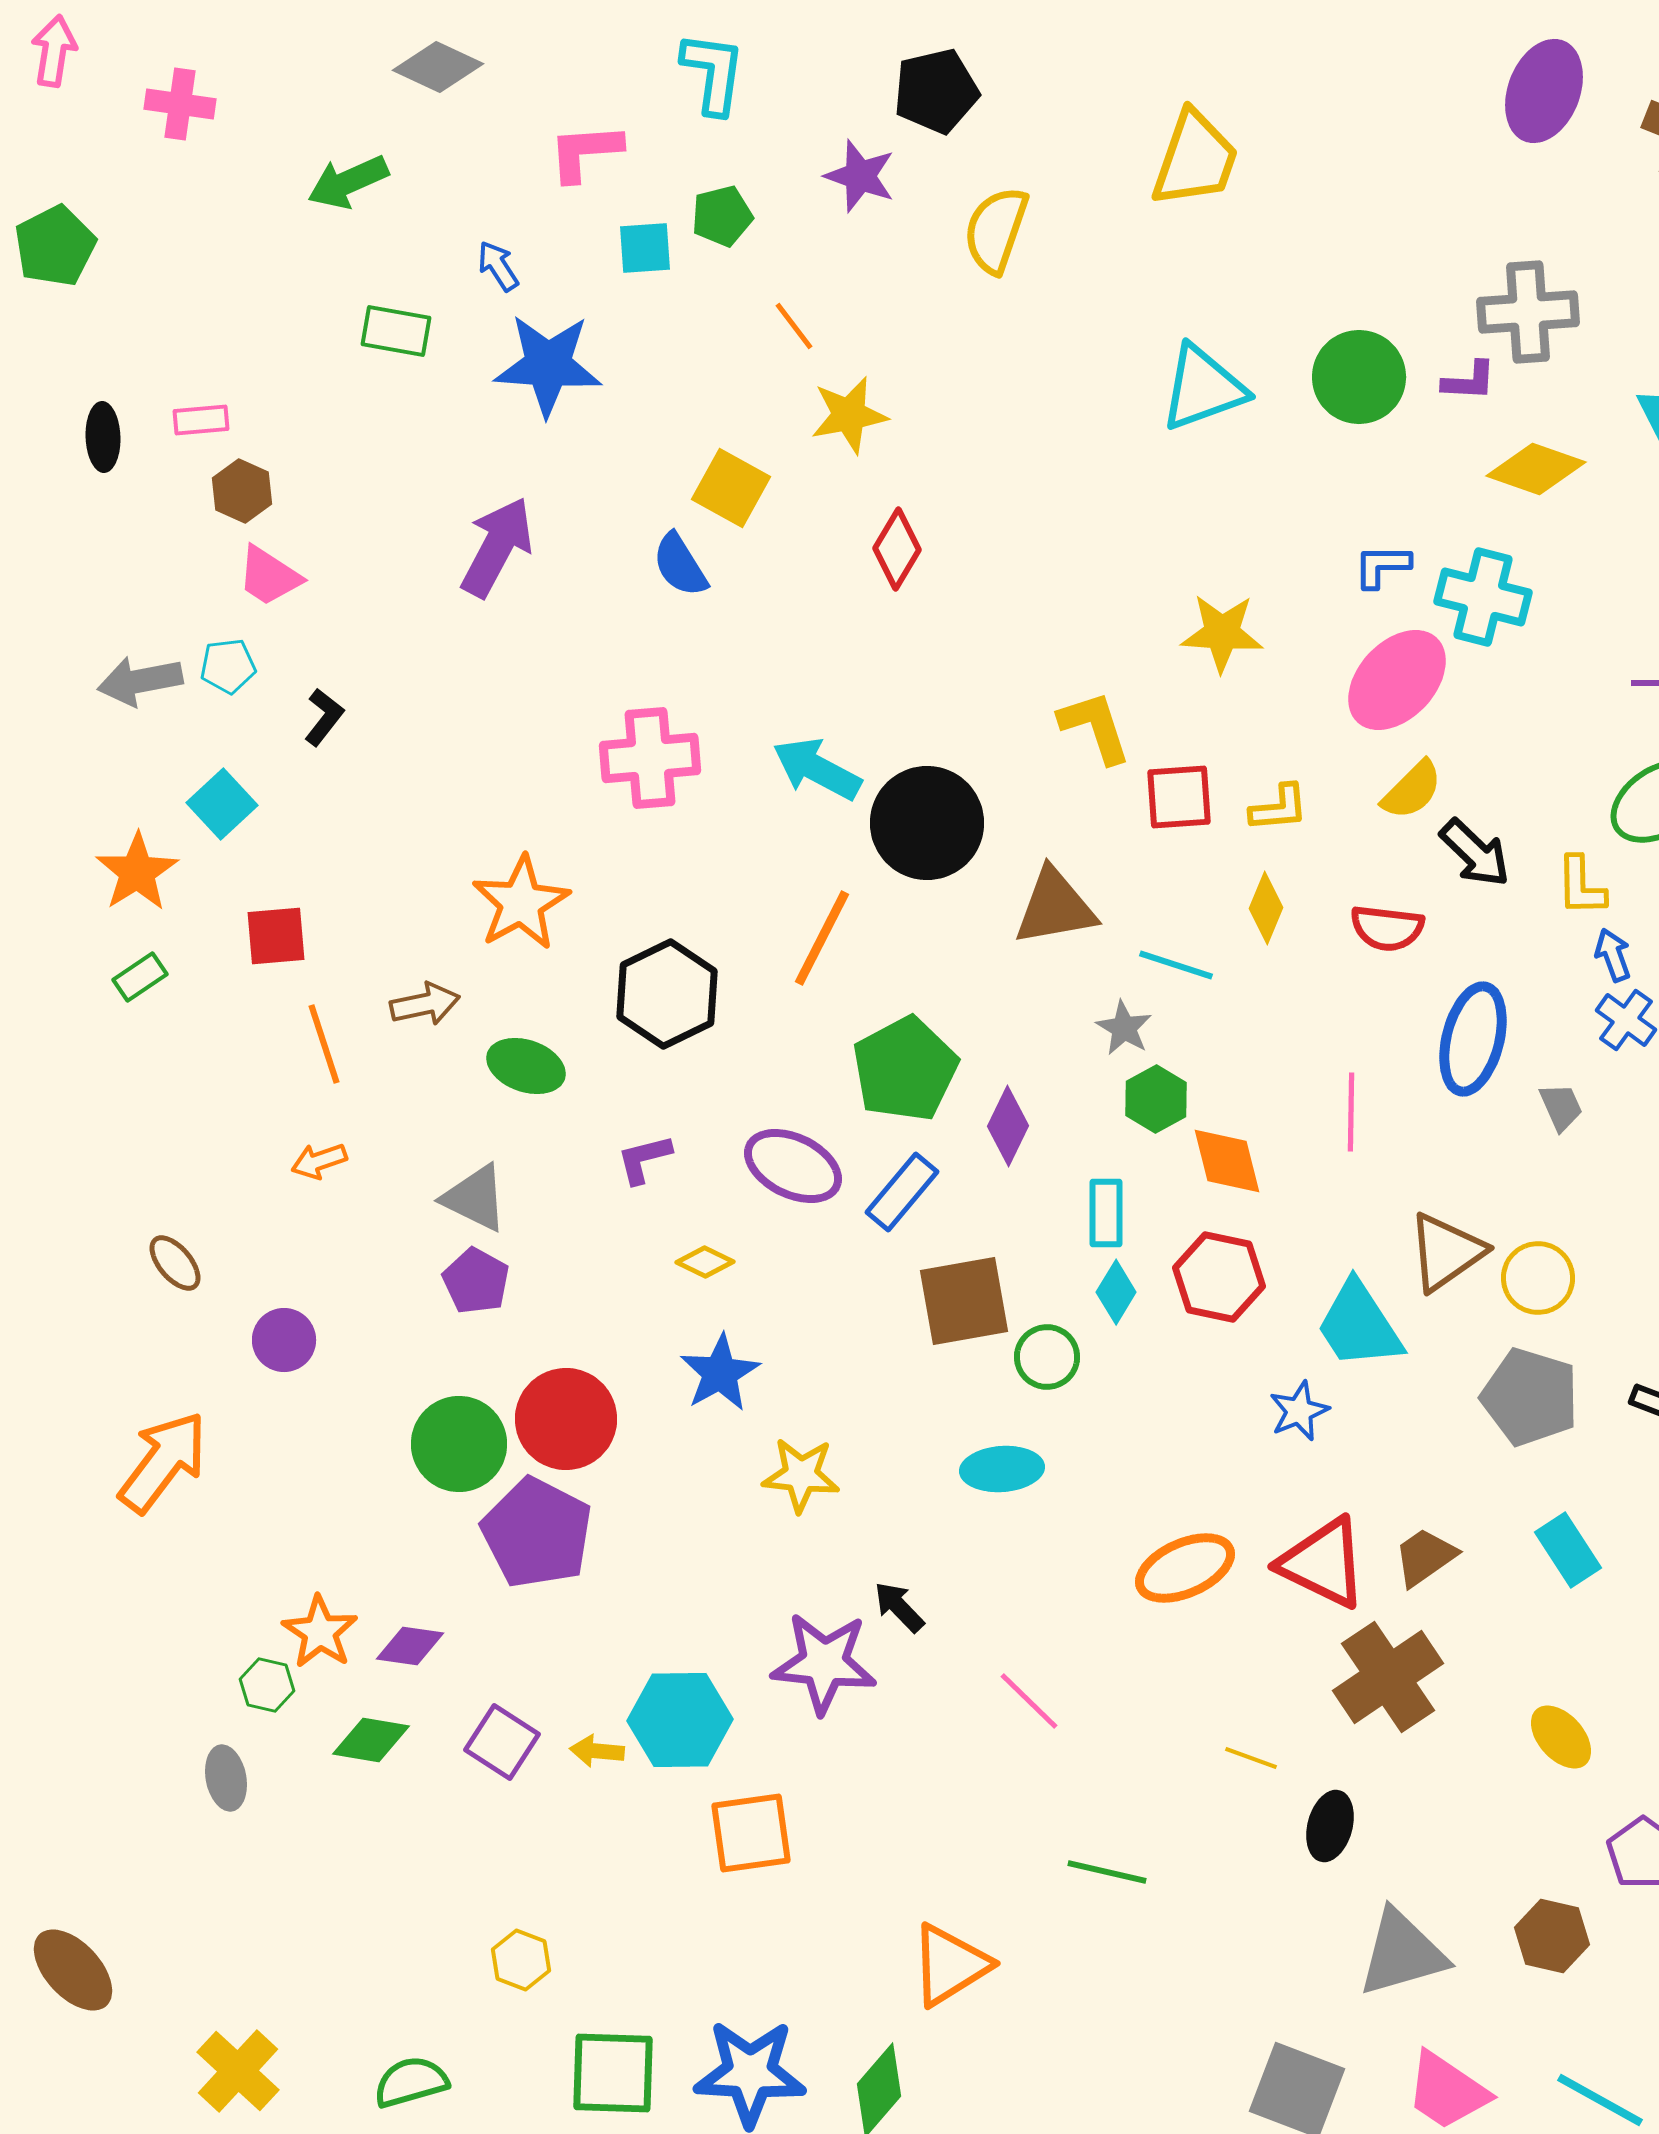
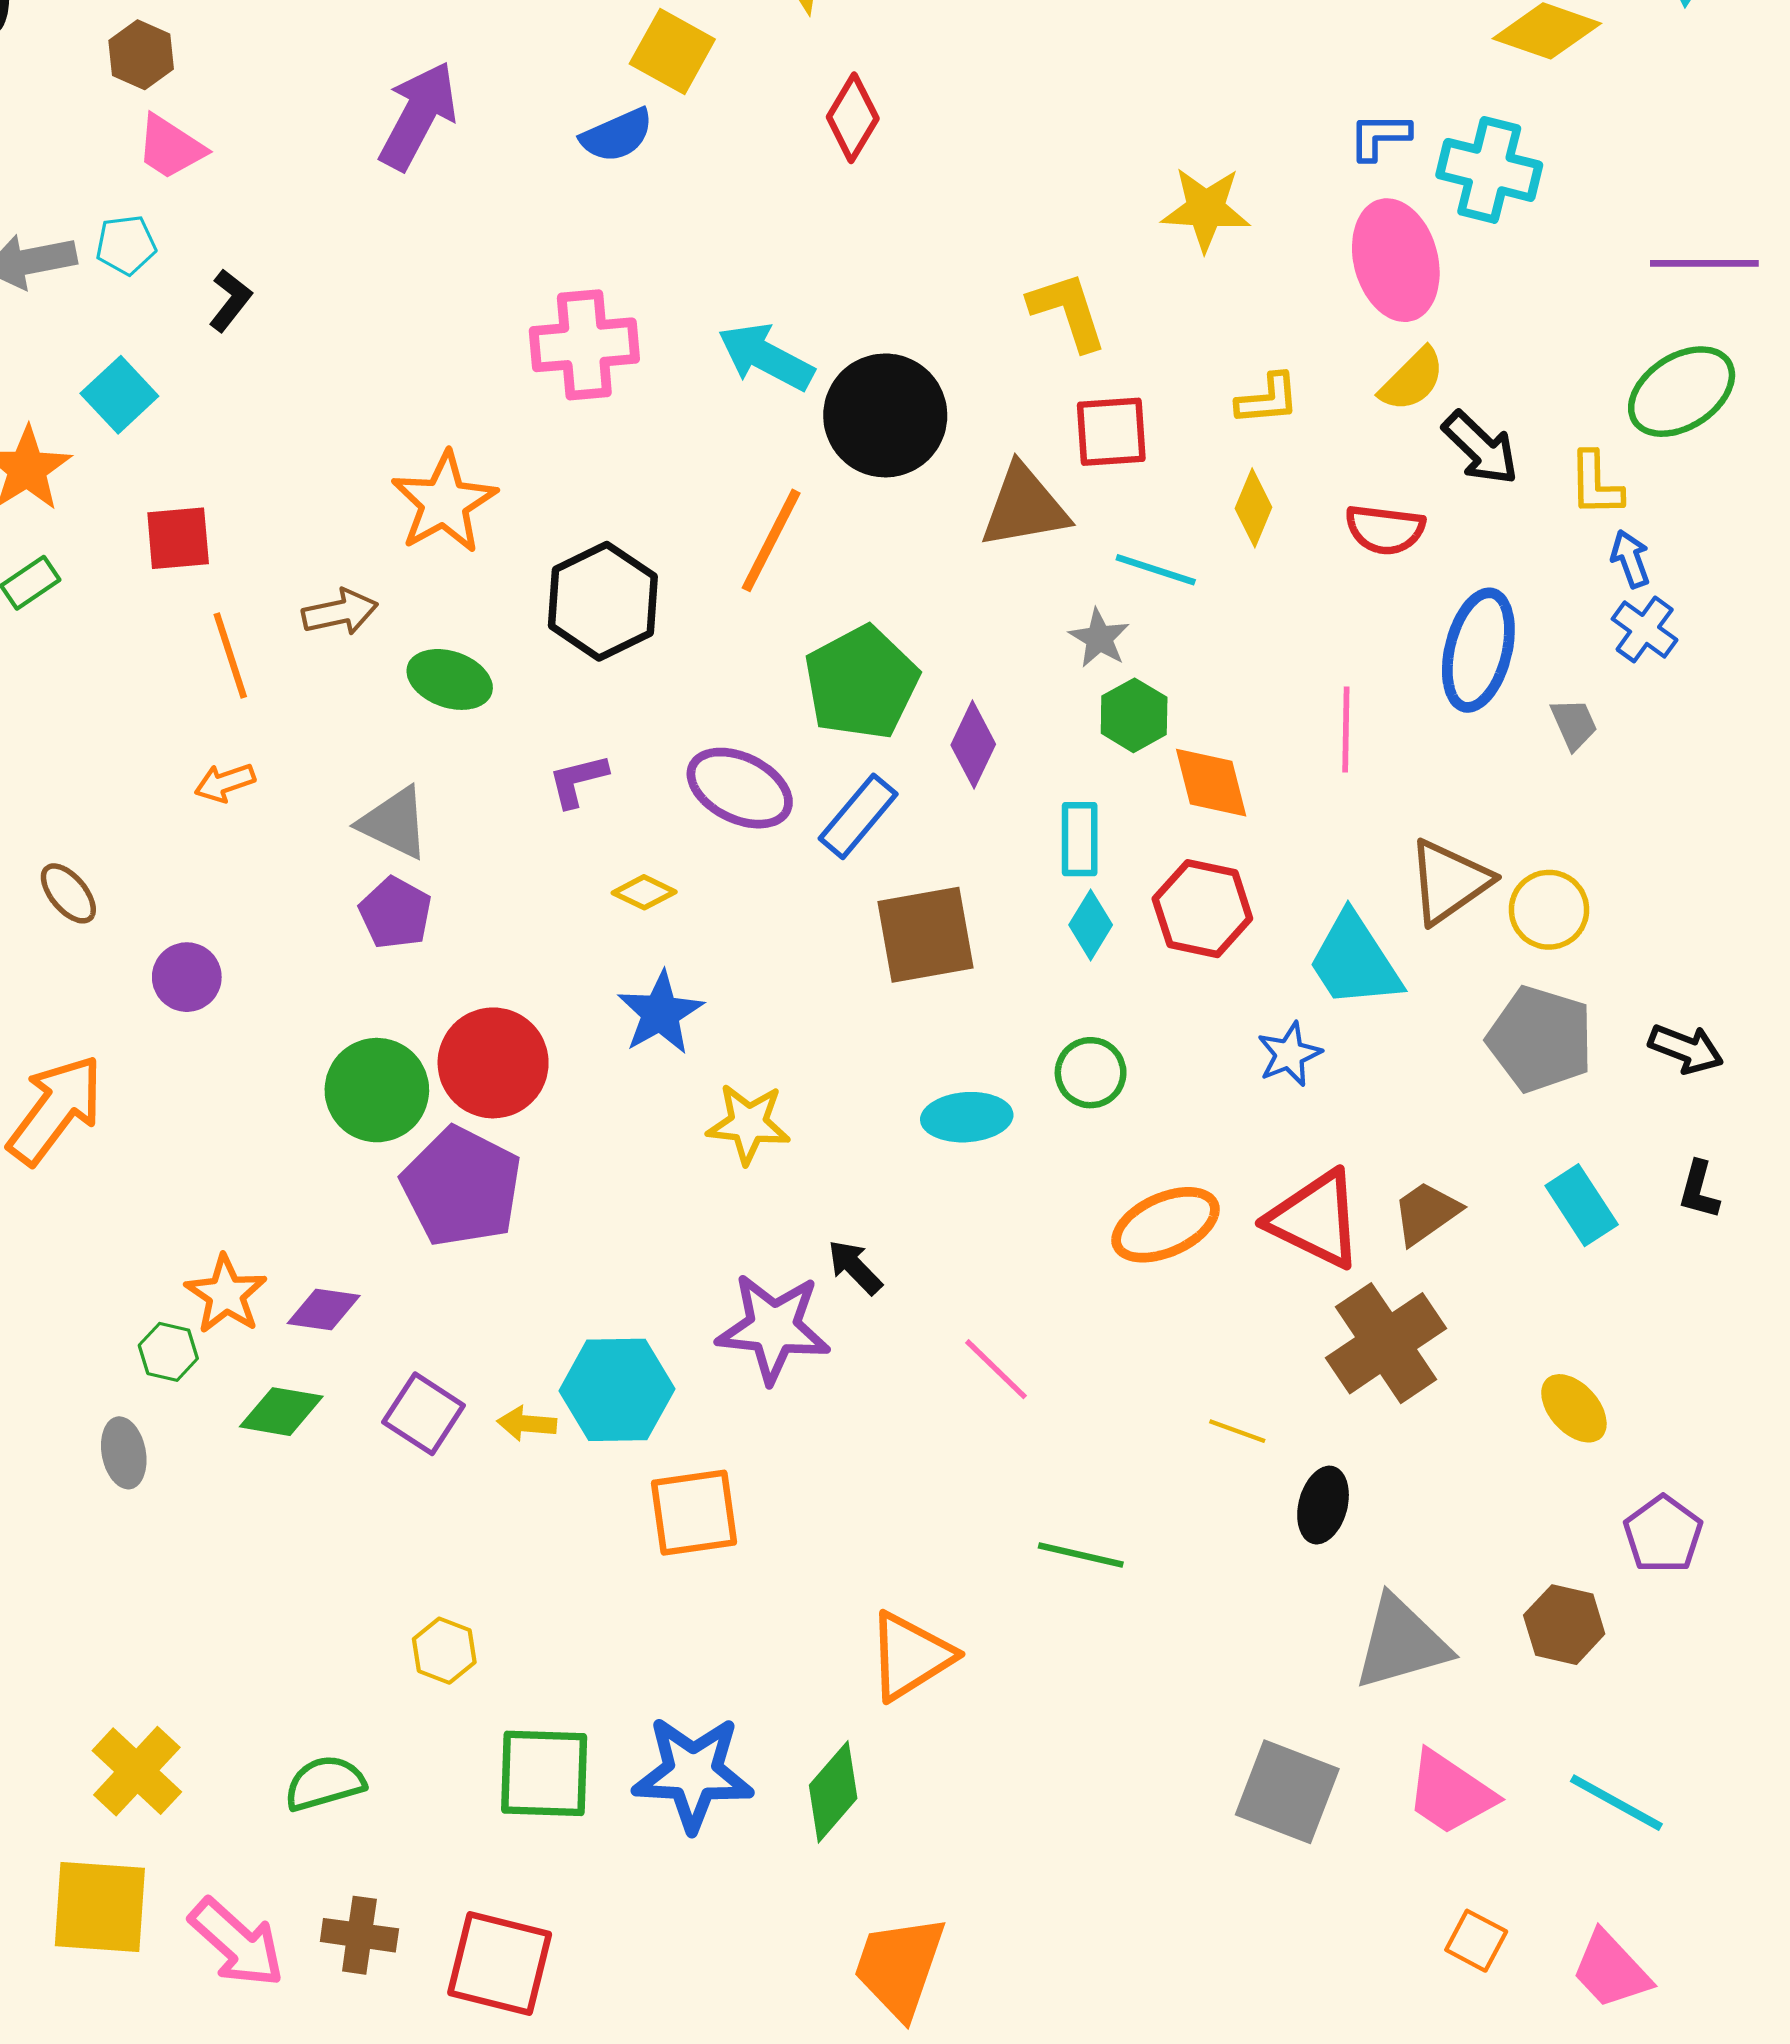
blue semicircle: (680, 565) -> (617, 135), turned -82
pink ellipse: (1397, 680) -> (1396, 260), turned -58
red square: (1179, 797) -> (1111, 432), moved
green circle: (1047, 1357) -> (1091, 1073), moved

